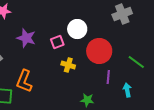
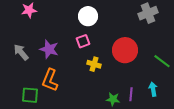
white circle: (77, 29) -> (88, 16), moved
purple star: (26, 38) -> (49, 49), moved
purple line: (108, 77) -> (131, 94), moved

